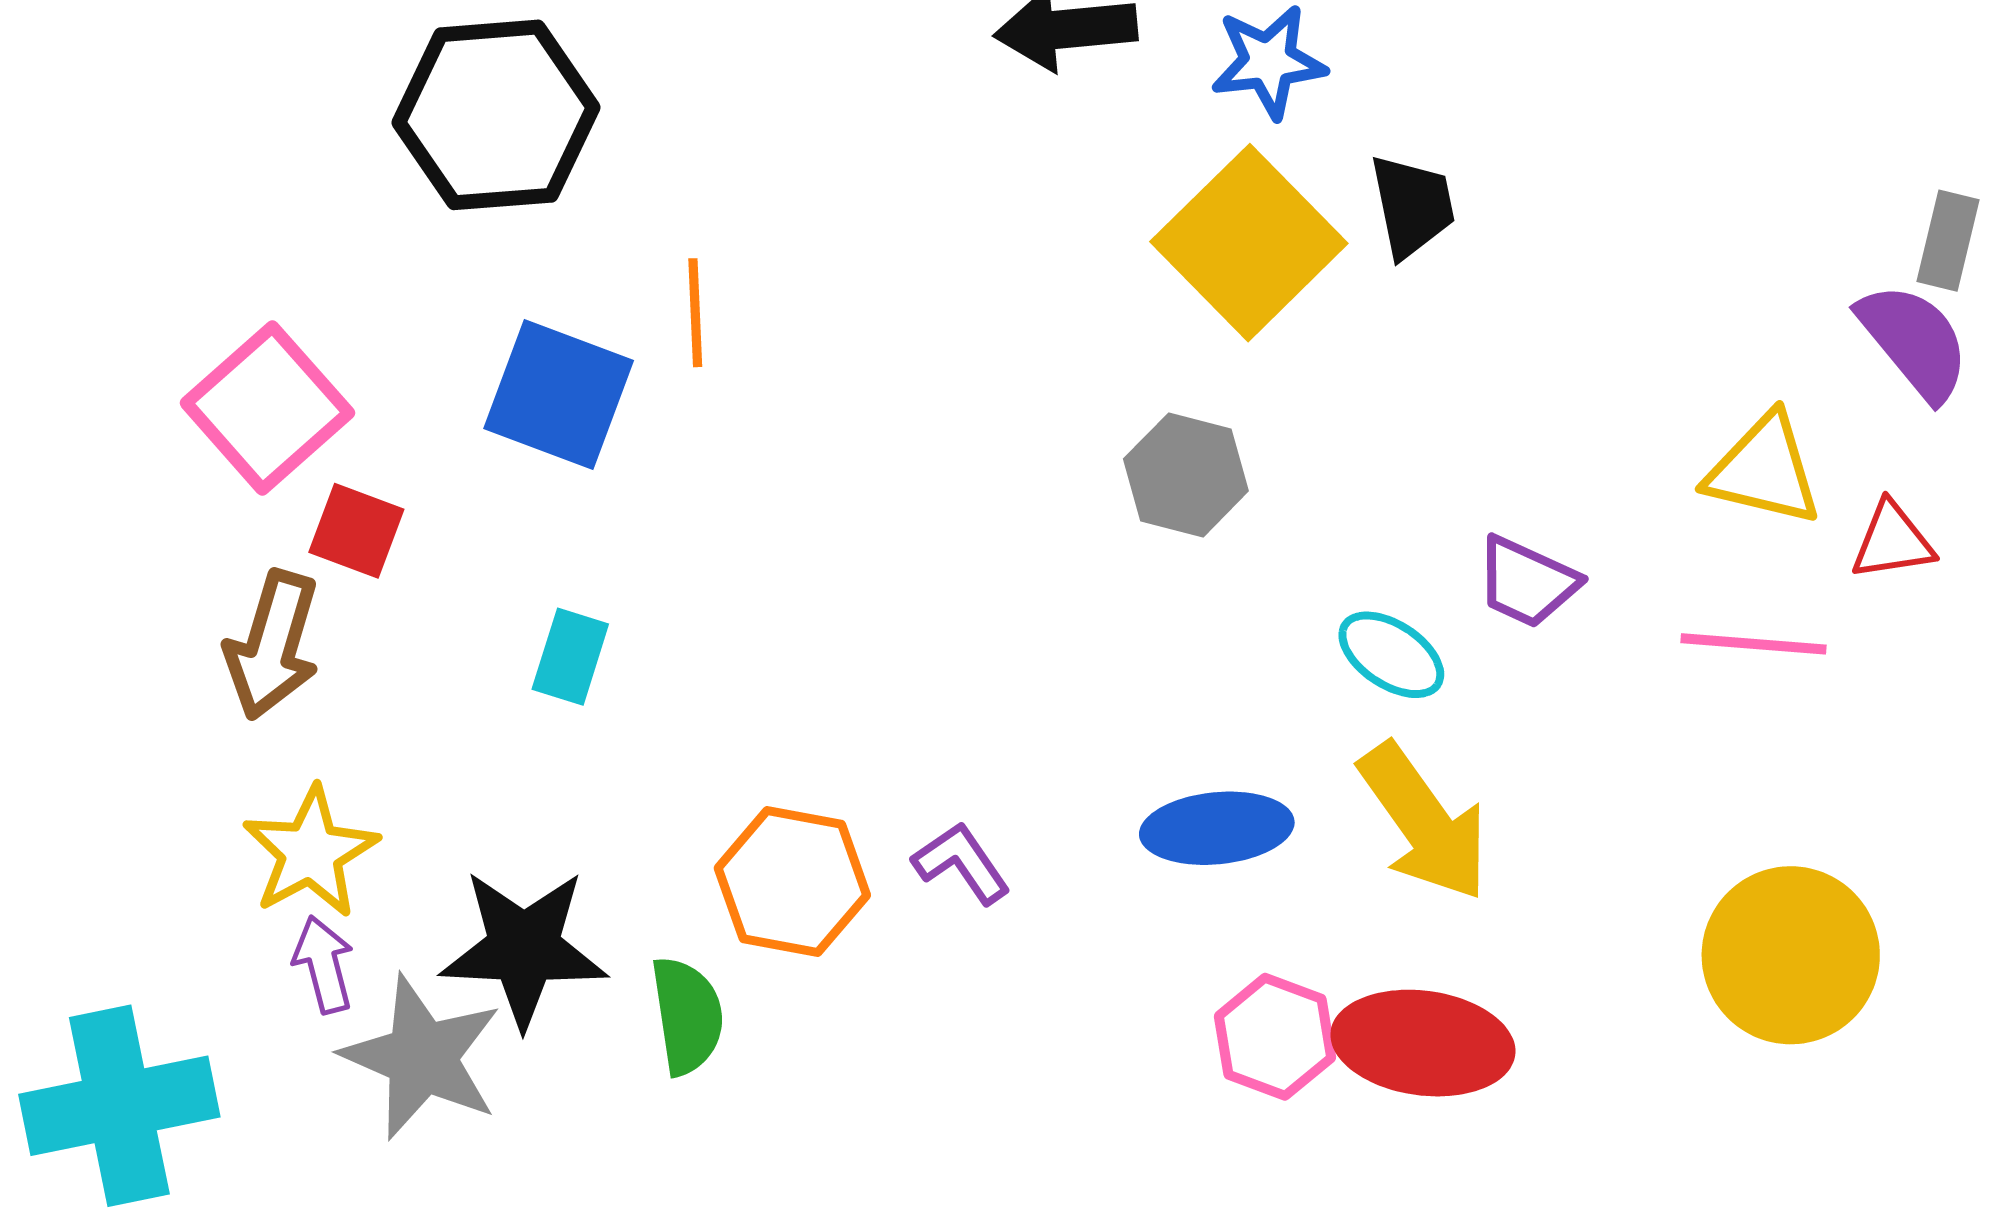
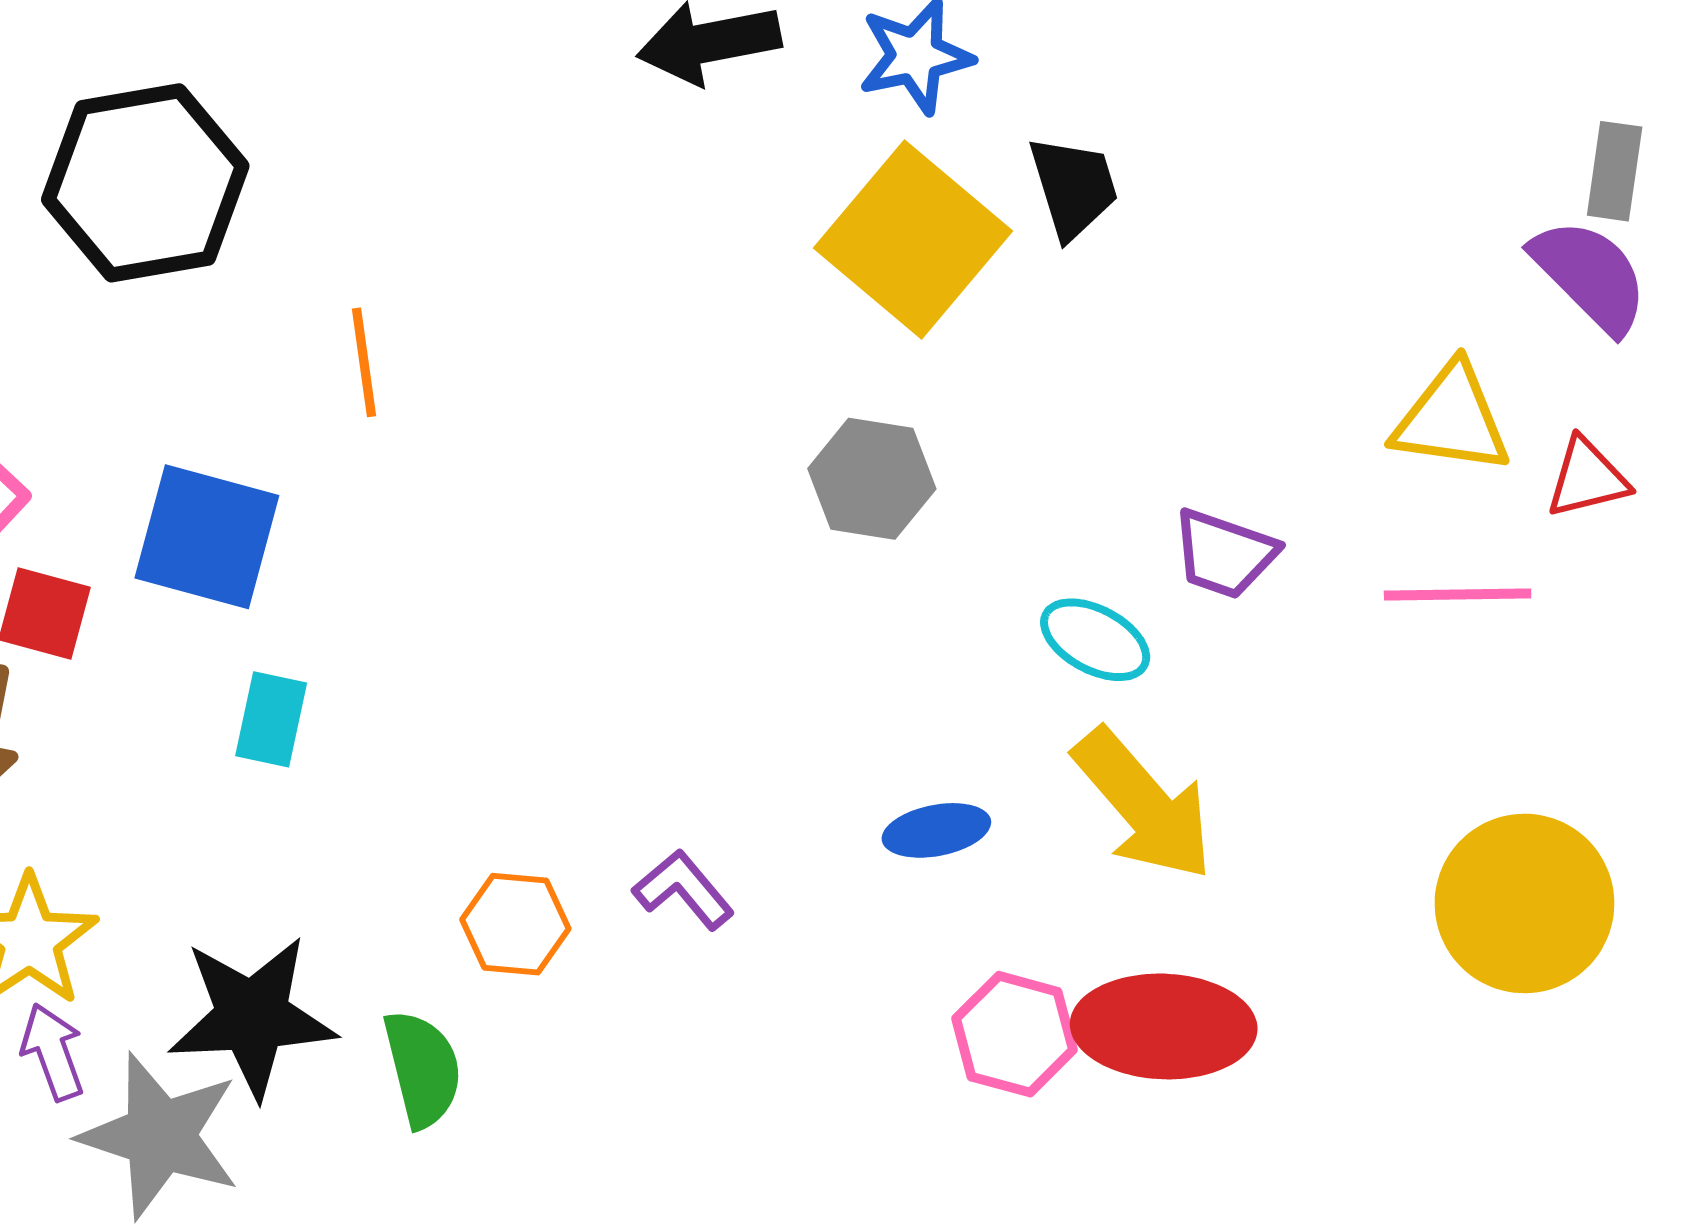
blue square: (559, 394) -> (207, 537), moved
blue ellipse: (1217, 828) -> (936, 830), size x0.7
orange hexagon: (792, 882) -> (515, 924), size x0.7

